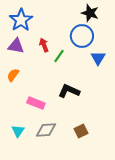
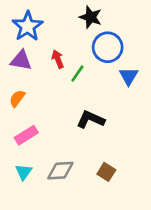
black star: (90, 13) -> (91, 17), moved
pink rectangle: (36, 103) -> (26, 135), moved, turned -54
brown square: (81, 131) -> (106, 172), turned -32

